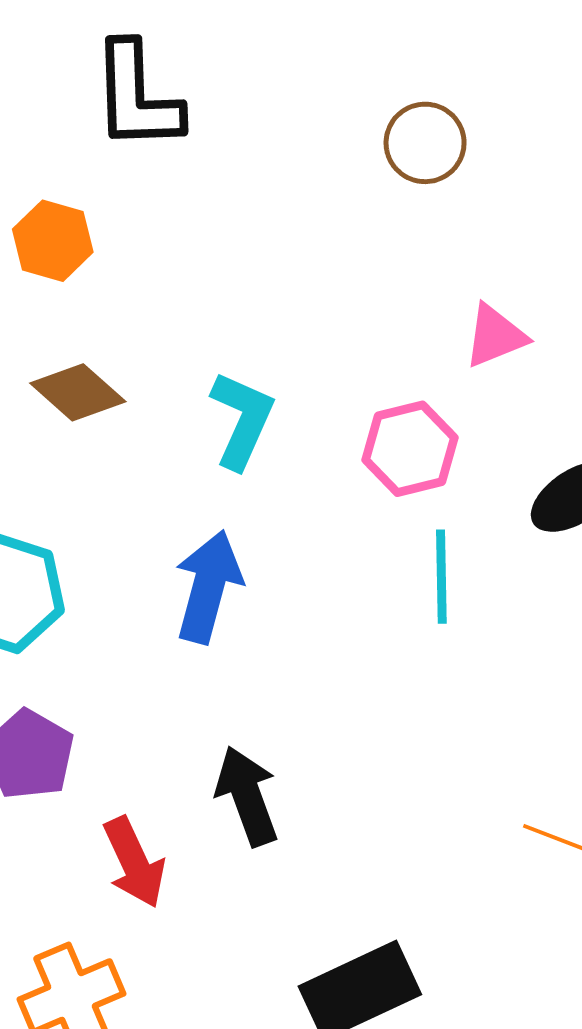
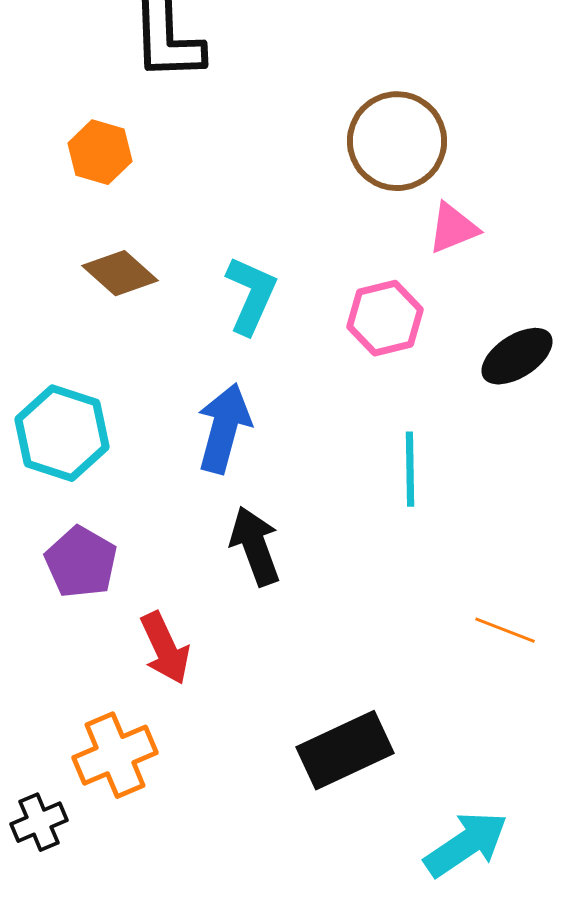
brown circle: (425, 143) -> (397, 141), moved, size x1.5
cyan line: (441, 577) -> (410, 469), moved
black arrow: (247, 796) -> (255, 546), moved

